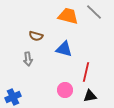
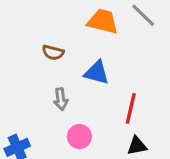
gray arrow: (28, 59) -> (61, 99), moved
pink circle: (65, 90) -> (79, 136), moved

